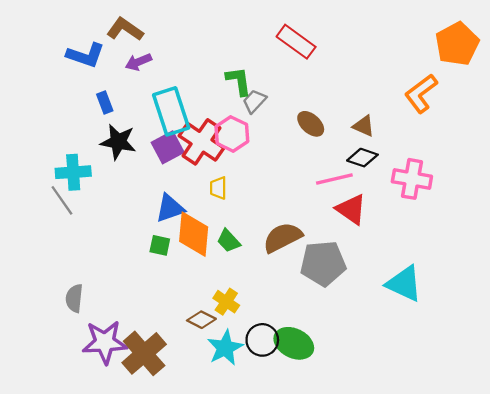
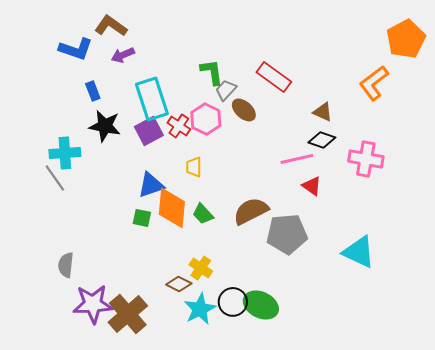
red rectangle: (296, 42) -> (274, 77), moved
brown ellipse: (311, 124) -> (244, 110), moved
red cross: (201, 142) -> (179, 126), size x0.6
red triangle: (351, 209) -> (312, 186), size x0.7

